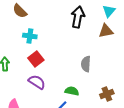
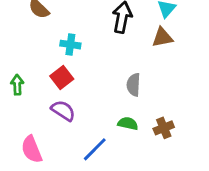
cyan cross: (30, 36) -> (70, 45), moved
green semicircle: (72, 91) -> (128, 124), moved

